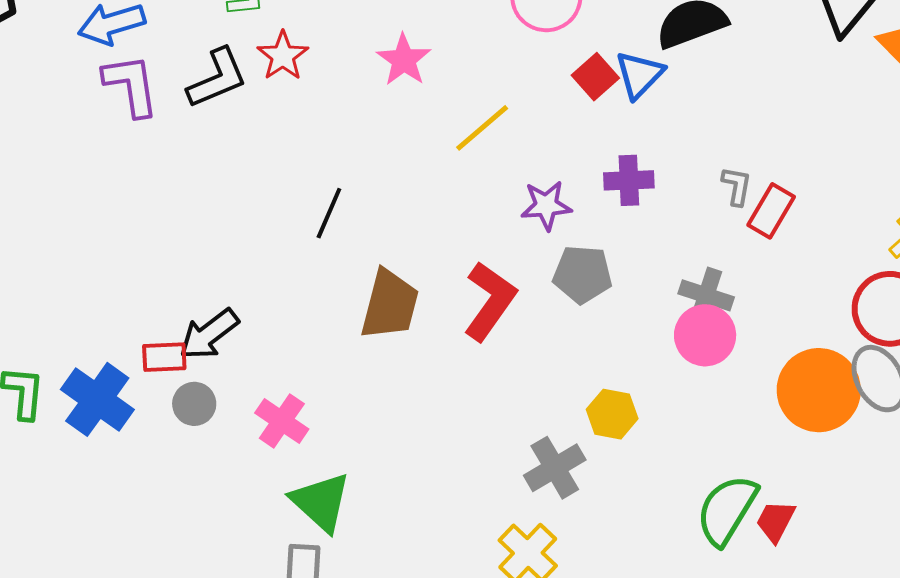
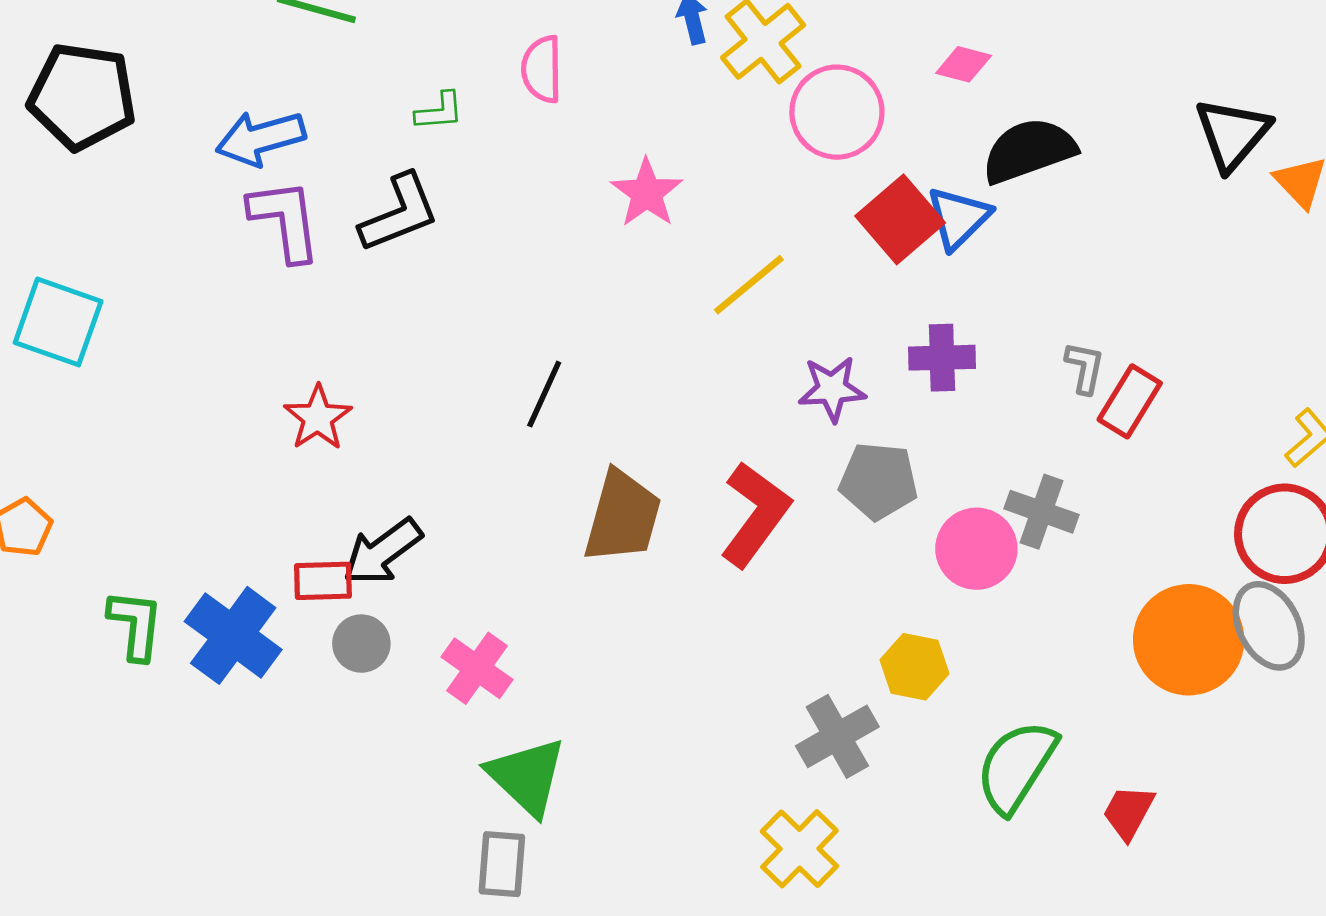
red star: (283, 56) -> (318, 418), moved
red square: (595, 77) -> (900, 219), size x1.4
pink circle: (705, 335) -> (976, 549), moved
green semicircle: (727, 510) -> (1016, 766), moved

